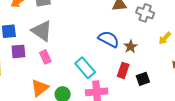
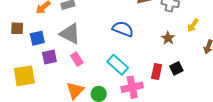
blue semicircle: (109, 39) -> (123, 29), moved
brown star: (131, 47) -> (168, 38), moved
red rectangle: (123, 70) -> (157, 72), moved

